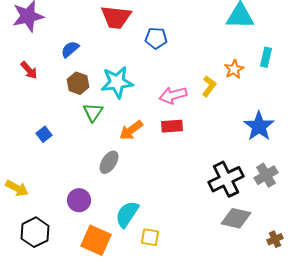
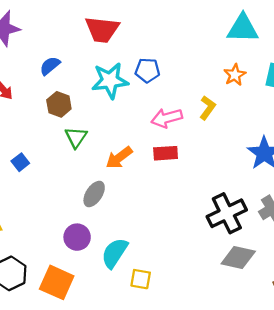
blue pentagon: (156, 38) -> (147, 70), moved
orange star: (234, 69) -> (235, 75), moved
cyan star: (117, 82) -> (110, 81), moved
purple circle: (79, 200) -> (77, 237), moved
orange square: (96, 240) -> (57, 282), moved

